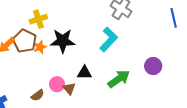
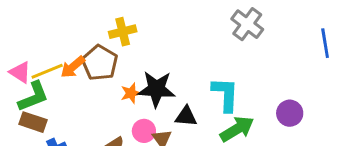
cyan L-shape: (109, 39) -> (225, 94), moved, turned -45
black star: (63, 41) -> (156, 89), moved
orange star: (40, 47) -> (131, 93), moved

